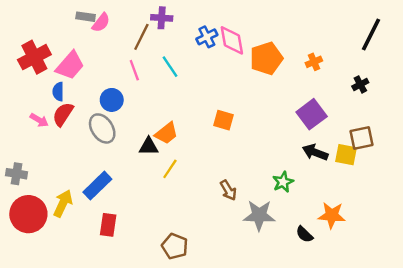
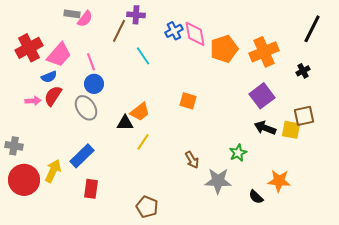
orange cross: (314, 62) -> (264, 52), size x2.0
pink line: (134, 70) -> (91, 62), moved
blue semicircle: (58, 92) -> (49, 77), turned -112
pink arrow: (39, 120) -> (33, 101), turned -35

